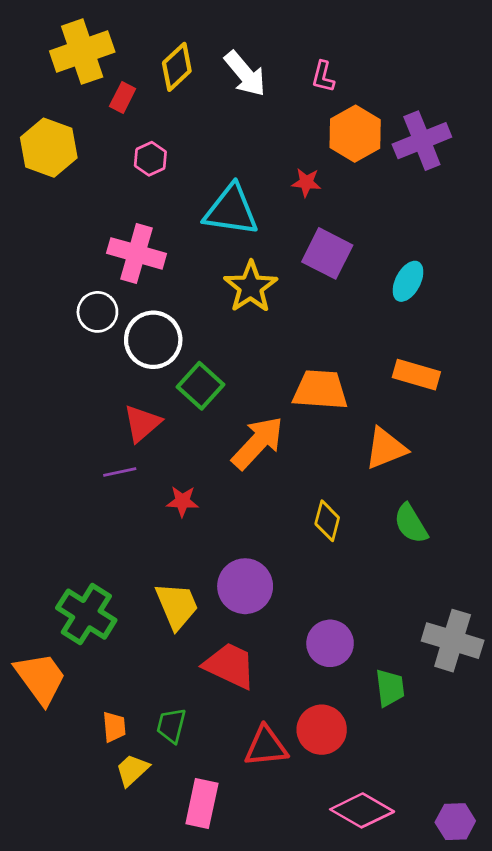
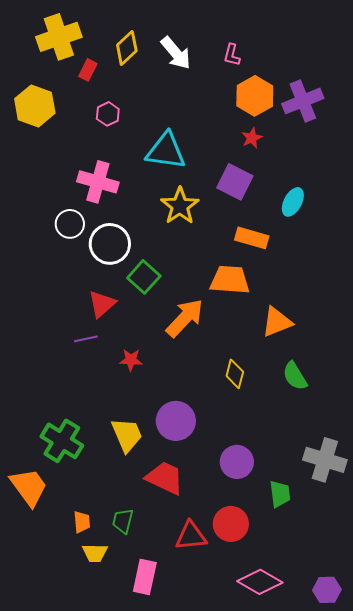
red star: (306, 182) -> (252, 138), moved, turned -30
orange rectangle: (416, 375) -> (252, 238), moved
yellow trapezoid: (132, 770) -> (95, 553), turned -136

